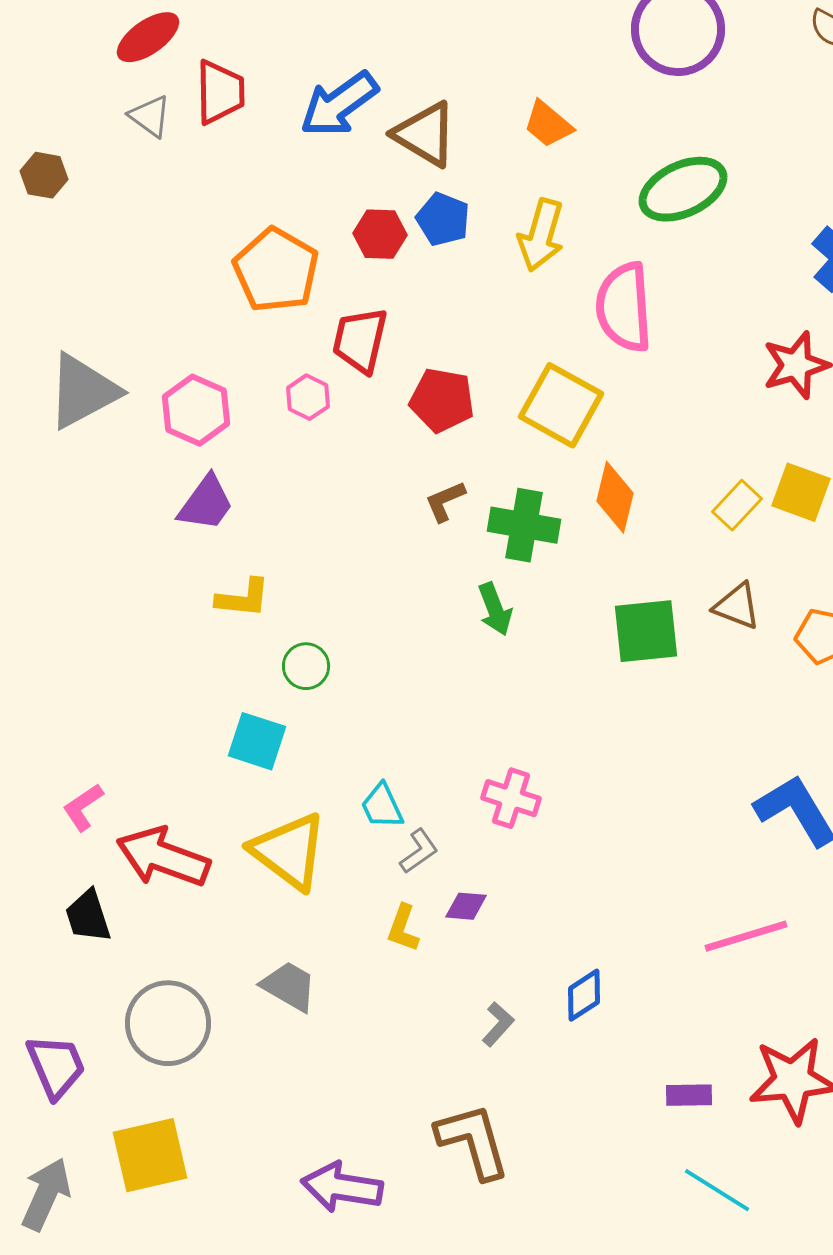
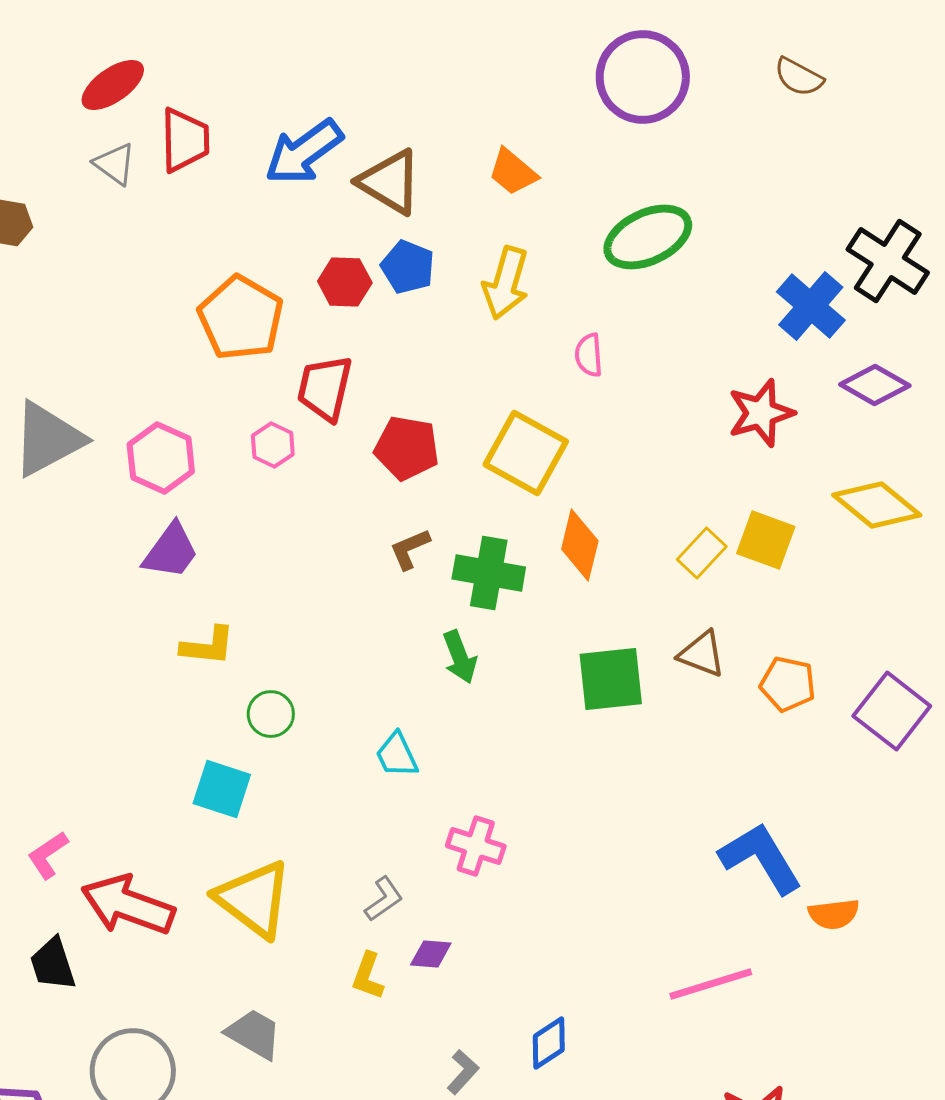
pink semicircle: (624, 307) -> (589, 355), size x0.5
cyan trapezoid: (382, 806) -> (397, 755), moved

